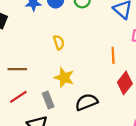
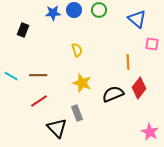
gray rectangle: (48, 100) -> (77, 113), moved
black semicircle: (86, 102) -> (113, 94), moved

